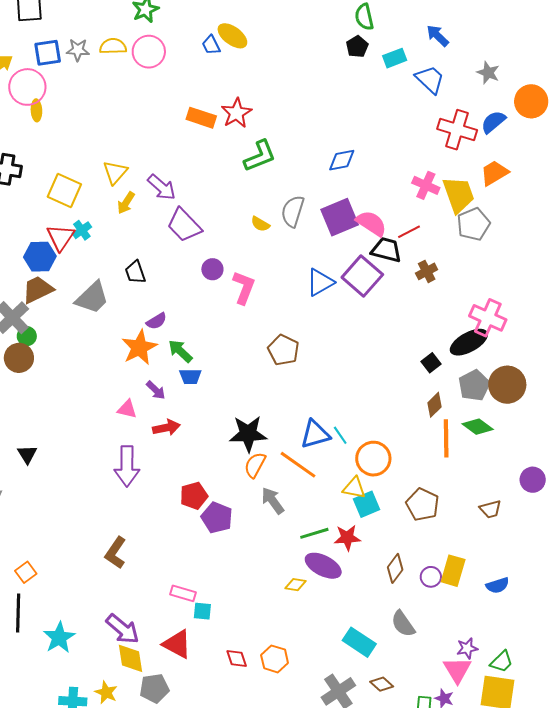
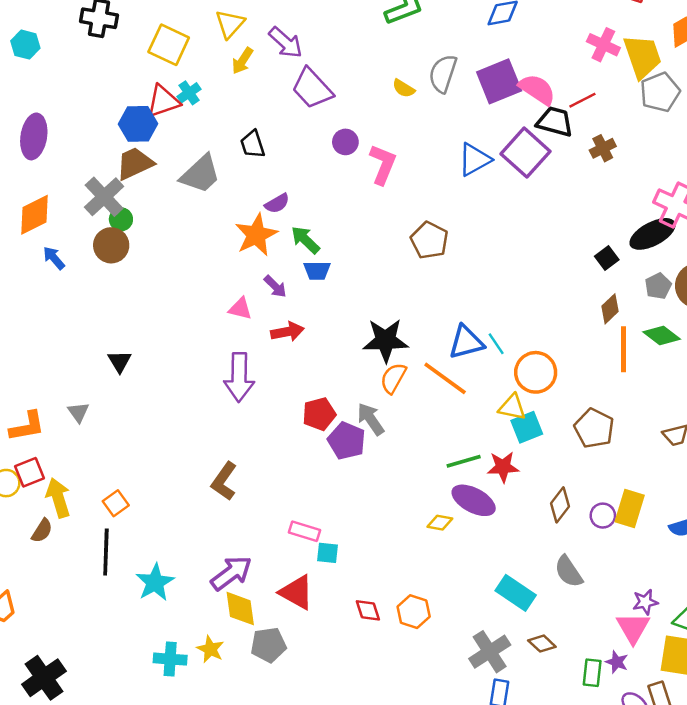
red triangle: (61, 237) -> (163, 101), turned 36
gray pentagon: (474, 385) -> (658, 286), size x0.7
gray arrow: (273, 501) -> (371, 419), moved
purple arrow: (123, 629) -> (231, 573), turned -78

